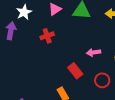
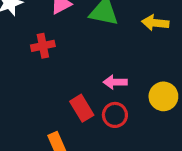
red circle: (102, 80) -> (115, 115), moved

